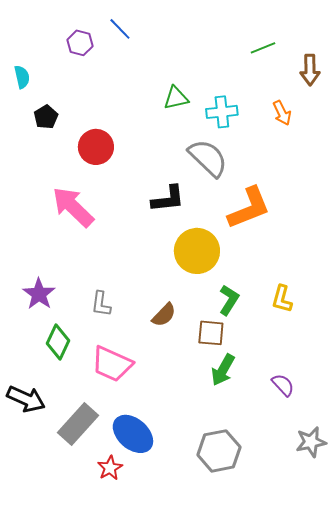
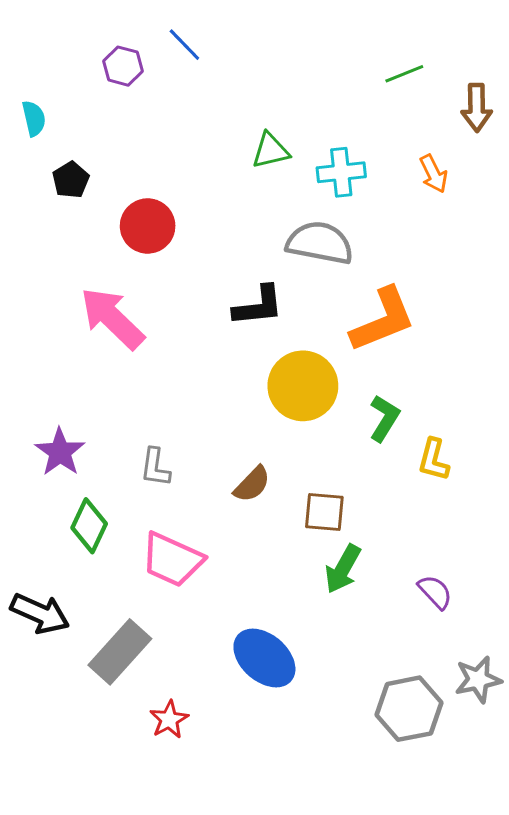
gray semicircle: (208, 158) -> (320, 243), turned -33
green L-shape: (229, 300) -> (384, 418), moved
blue ellipse: (133, 434) -> (264, 658), moved
gray hexagon: (219, 451) -> (409, 709), moved

